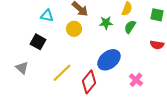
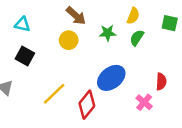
cyan triangle: (47, 16) -> (22, 24), moved
red semicircle: (157, 45) -> (161, 82), moved, turned -96

